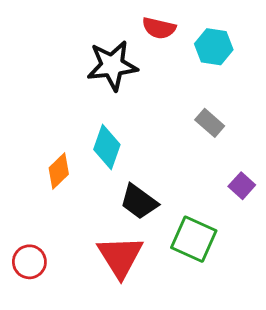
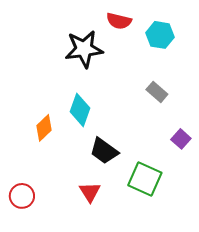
red triangle: (120, 256) -> (90, 192), size x0.6

